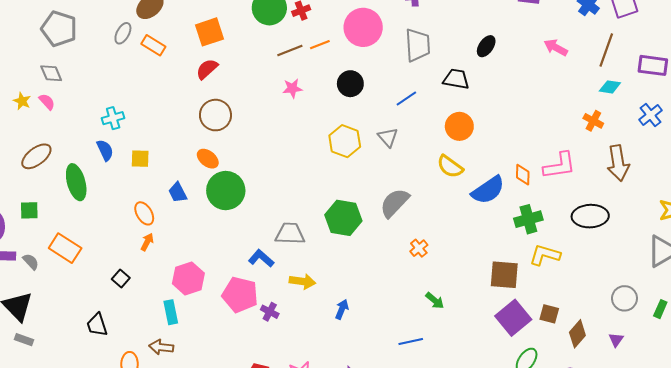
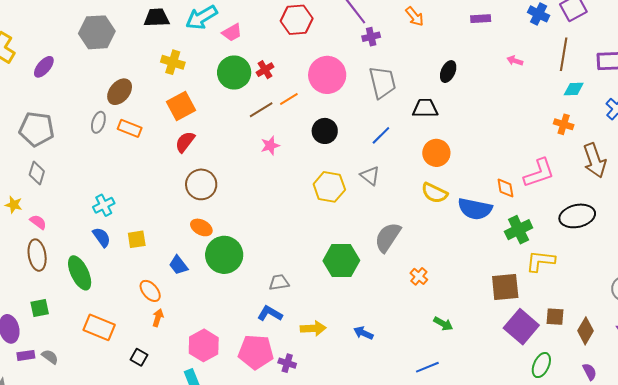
pink arrow: (556, 47) -> (515, 61), size x0.7
gray diamond: (51, 73) -> (37, 173), turned 50
pink semicircle: (47, 102) -> (38, 222), moved
brown ellipse: (36, 156) -> (37, 255), turned -52
blue semicircle: (488, 190) -> (475, 209), turned 56
gray trapezoid: (290, 234) -> (279, 282), moved, size x0.7
orange rectangle: (65, 248) -> (99, 327), moved
blue arrow: (342, 309) -> (363, 333), moved, turned -78

